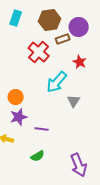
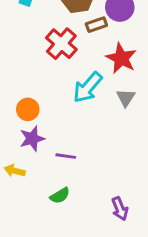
red star: (80, 62) -> (121, 58), size x1.5
gray triangle: (74, 101) -> (126, 98), moved
purple arrow: (79, 165) -> (120, 209), size x0.7

